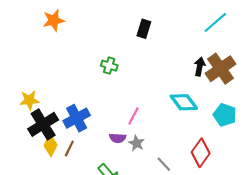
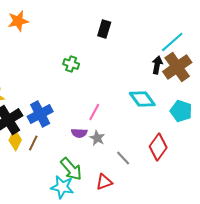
cyan line: (215, 22) -> (172, 42), moved

